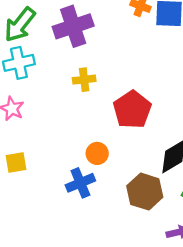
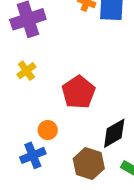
yellow cross: (84, 80) -> (26, 71), moved, turned -30

